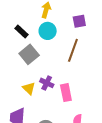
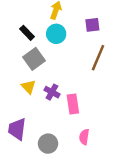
brown line: (73, 50) -> (98, 58), moved
yellow triangle: (29, 88) -> (29, 87), moved

